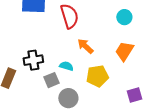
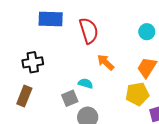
black cross: (33, 60) -> (33, 62), moved
yellow pentagon: (97, 76) -> (137, 94), moved

